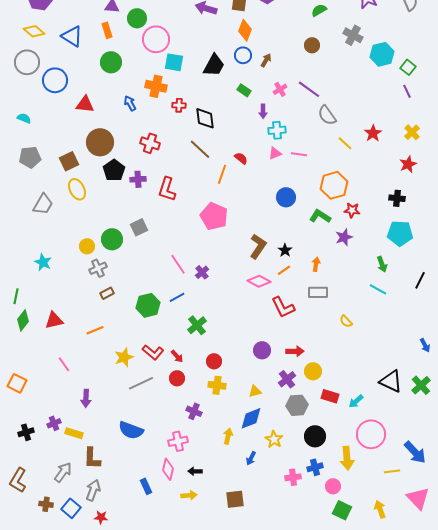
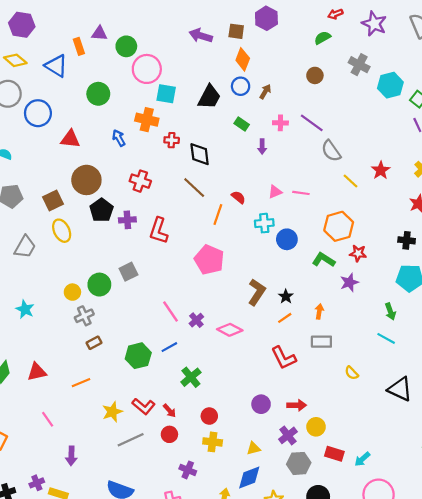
orange rectangle: (107, 30) -> (79, 46), moved
pink cross: (280, 89) -> (280, 123), turned 32
cyan cross: (277, 130) -> (264, 223), moved
pink diamond: (259, 281) -> (230, 330), moved
black triangle: (391, 381) -> (400, 389), moved

